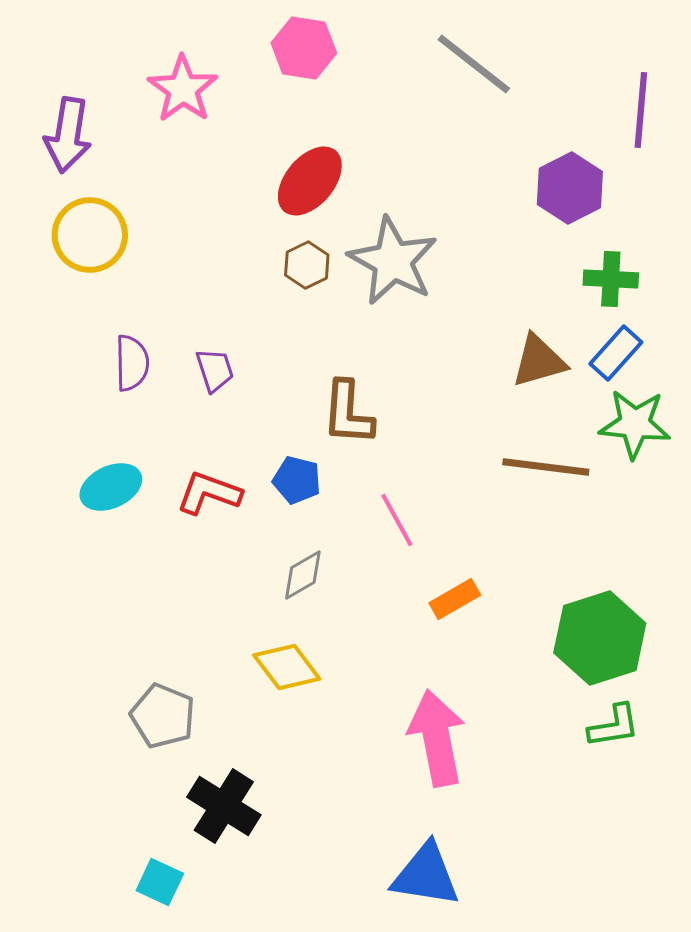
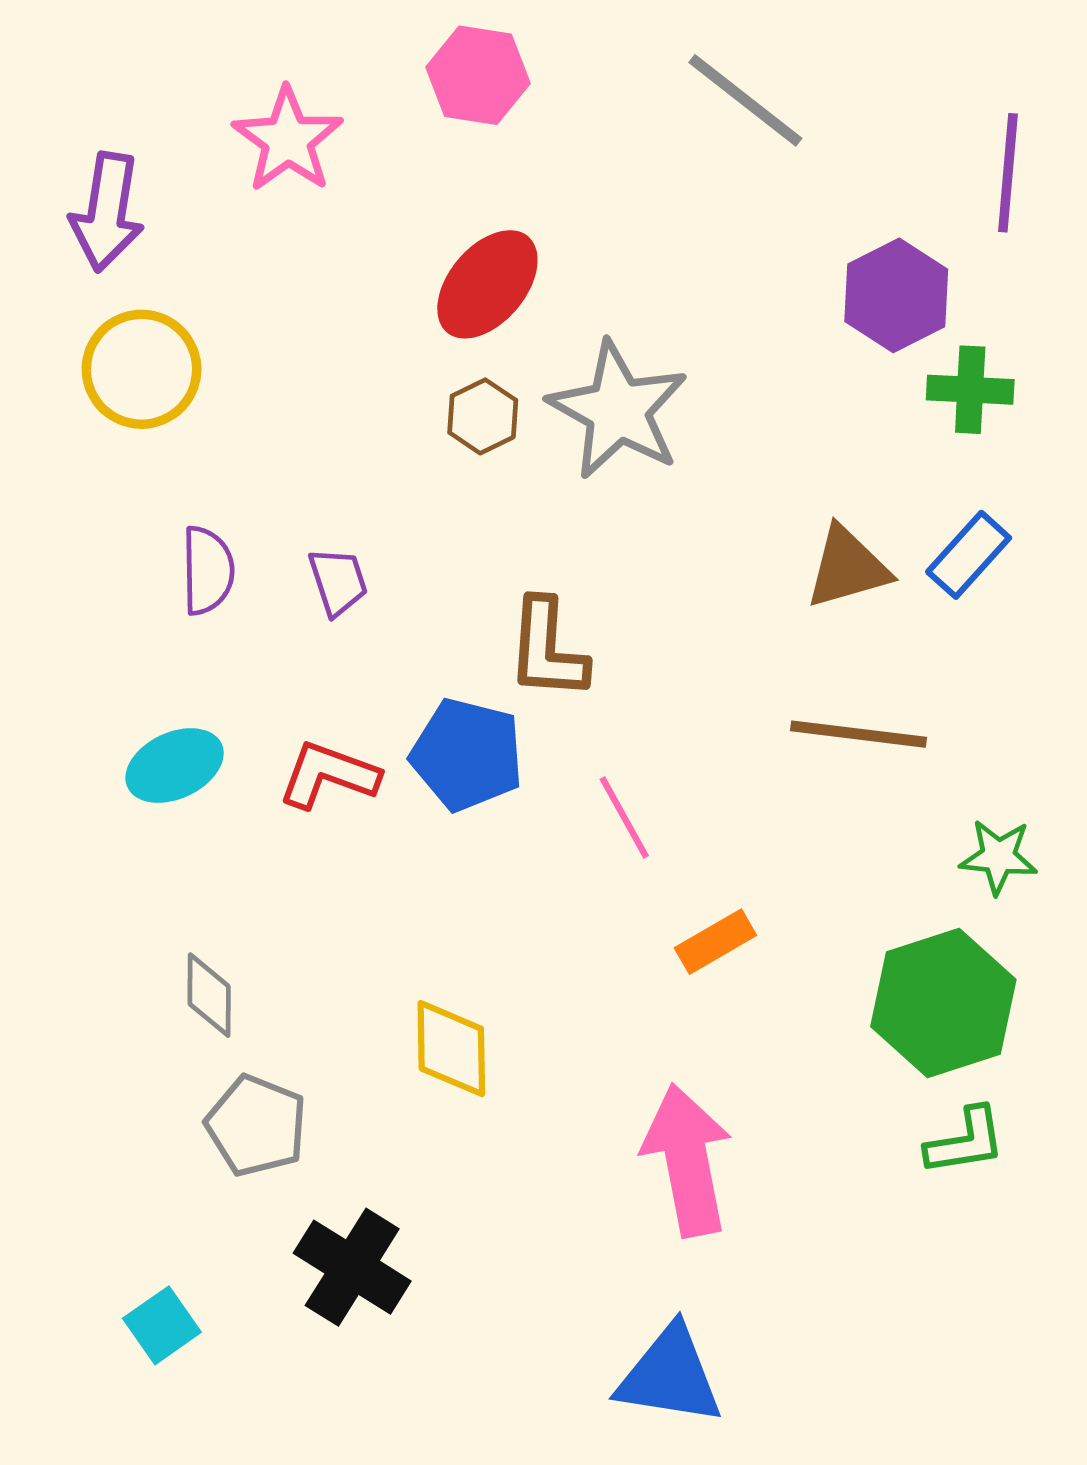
green cross: (611, 279) -> (970, 390), moved
green star: (635, 424) -> (998, 857), moved, size x0.7
blue pentagon: (297, 480) -> (467, 755), size x1.5
gray diamond: (303, 575) -> (209, 995), moved, turned -60
yellow diamond: (287, 667) -> (451, 1049), turned 36
cyan square: (160, 882) -> (162, 1325), moved, turned 30

